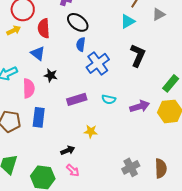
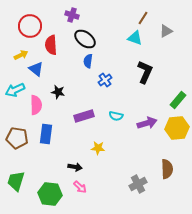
cyan triangle: (128, 21) -> (135, 38), turned 49
yellow arrow: (14, 30) -> (21, 55), moved
blue triangle: (38, 53) -> (36, 69), moved
blue cross: (98, 63) -> (105, 80), size x0.6
black arrow: (68, 150) -> (75, 167), turned 32
brown semicircle: (161, 168) -> (167, 169), moved

